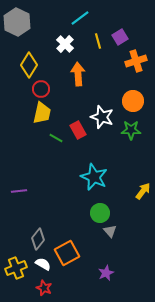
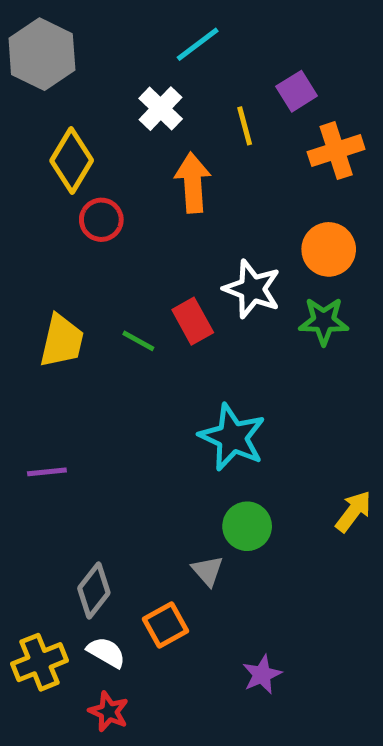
yellow line: (98, 41) -> (245, 126), moved
yellow trapezoid: (42, 113) -> (62, 341), moved
yellow arrow: (143, 191) -> (353, 511), moved
gray triangle: (110, 231) -> (208, 571), moved
orange square: (67, 253) -> (166, 625), size x0.7

